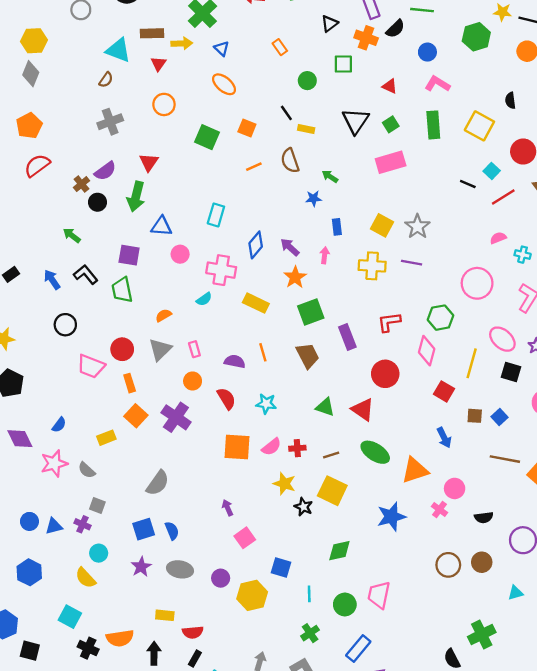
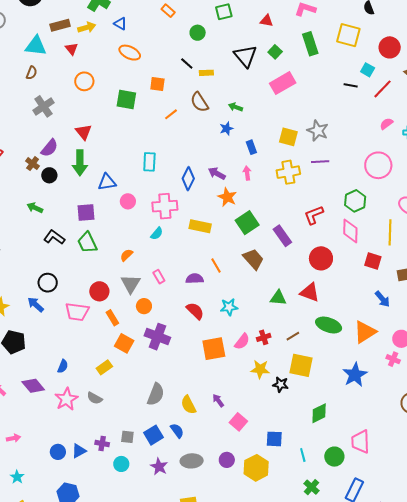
blue arrow: (52, 280) -> (36, 305), moved
orange circle: (193, 381) -> (144, 306), moved
gray square: (97, 506) -> (127, 437), moved
yellow semicircle: (86, 578) -> (189, 405), moved, turned 30

